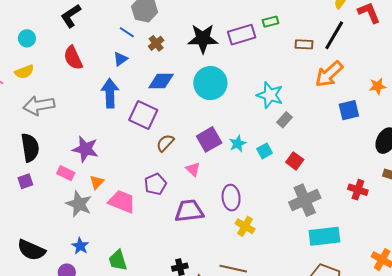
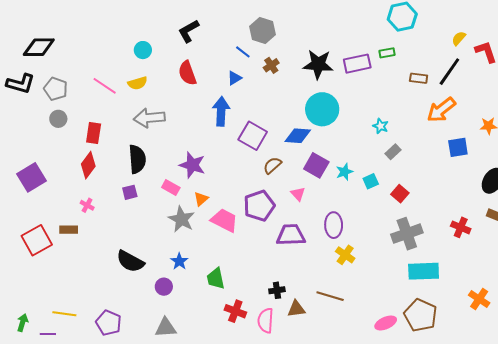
blue diamond: (161, 81) -> (298, 136), moved
cyan star: (270, 95) -> (381, 126), size x0.6
purple square: (209, 139) -> (316, 165), turned -35
purple pentagon: (155, 184) -> (259, 206), size x1.4

